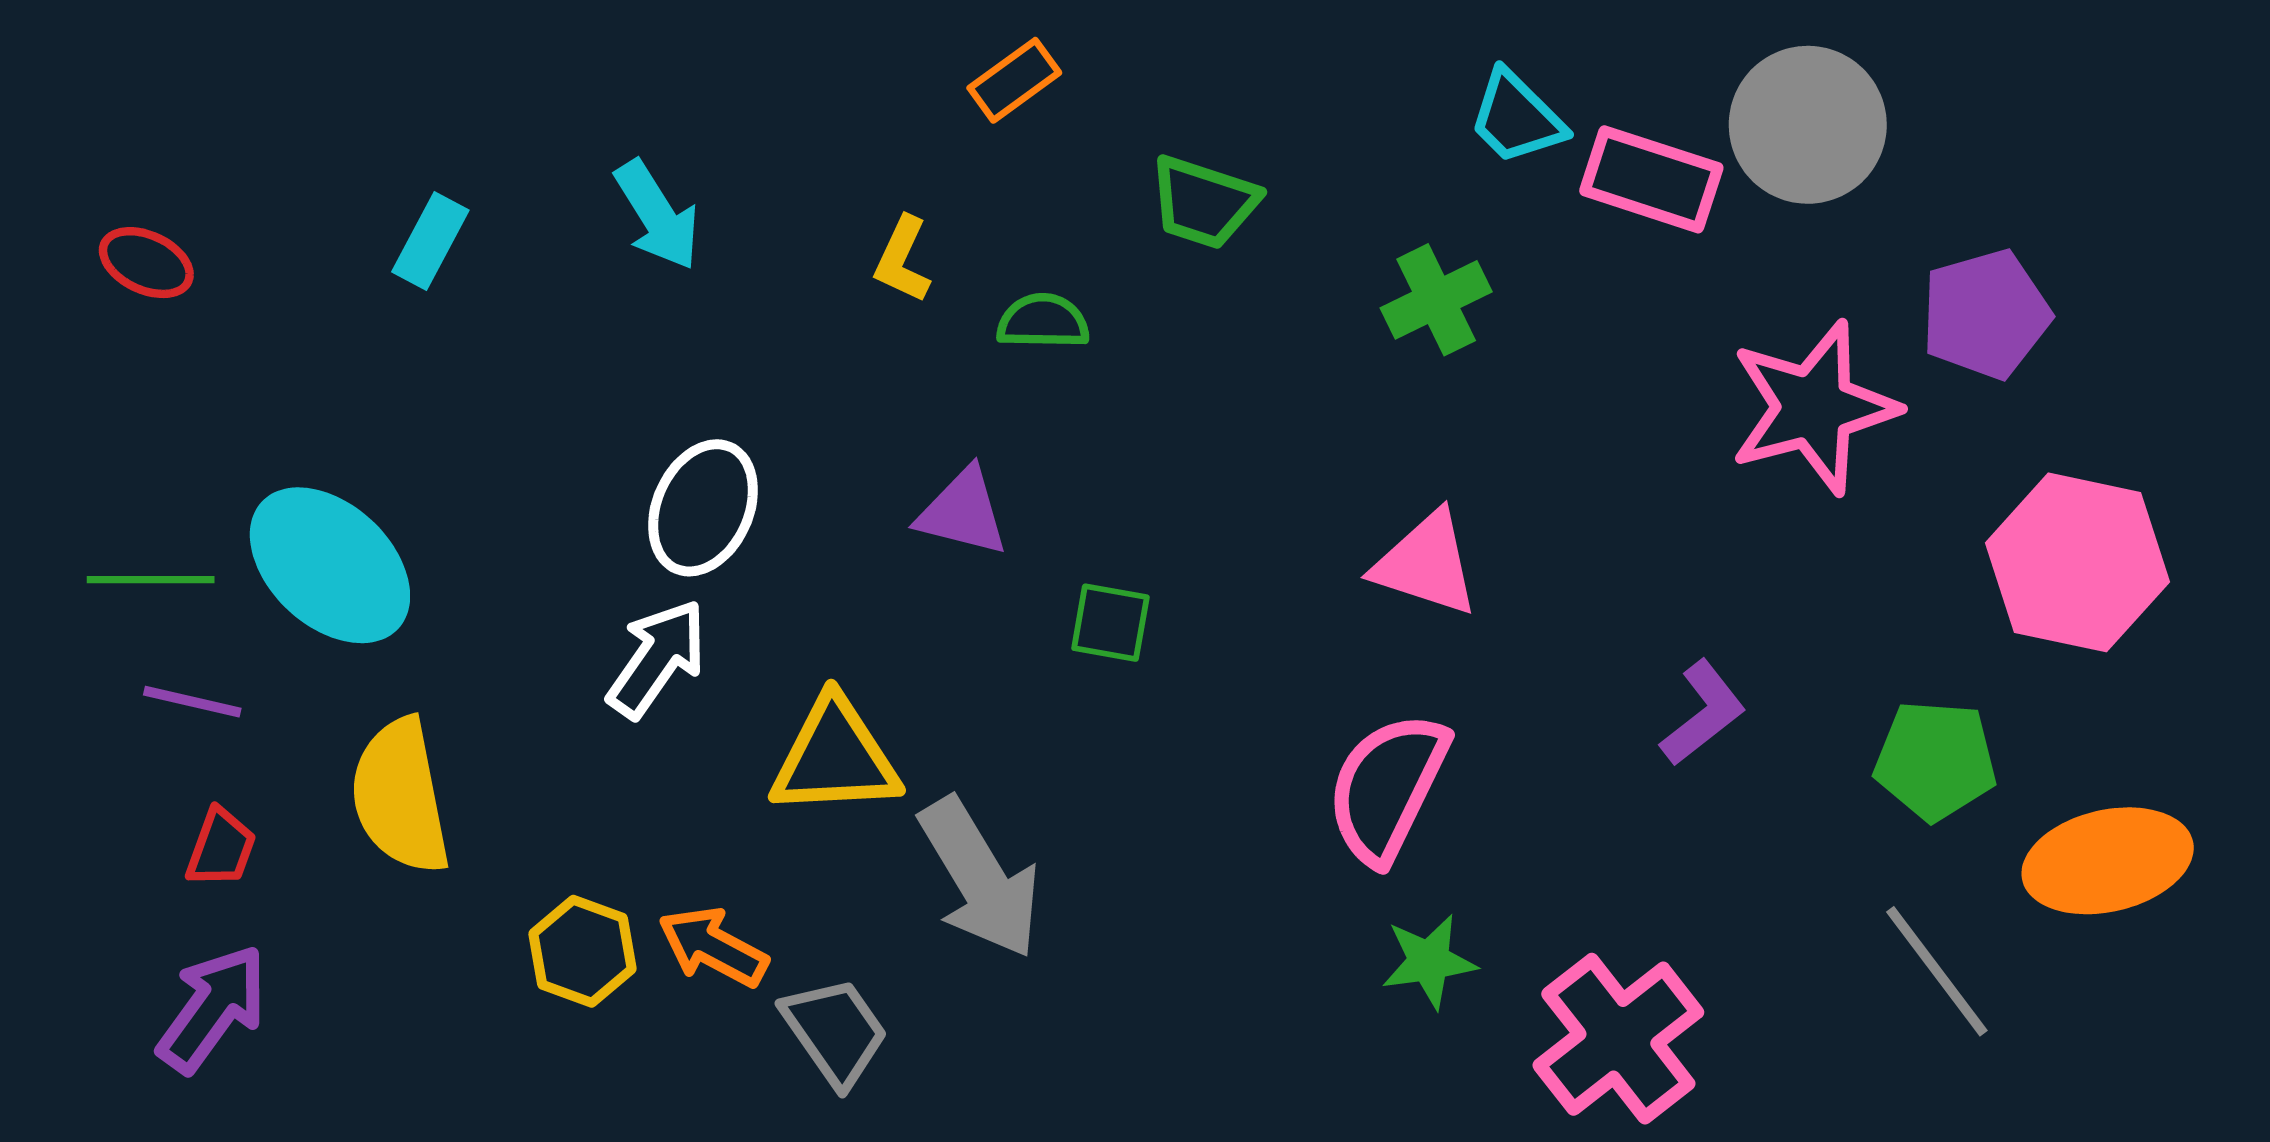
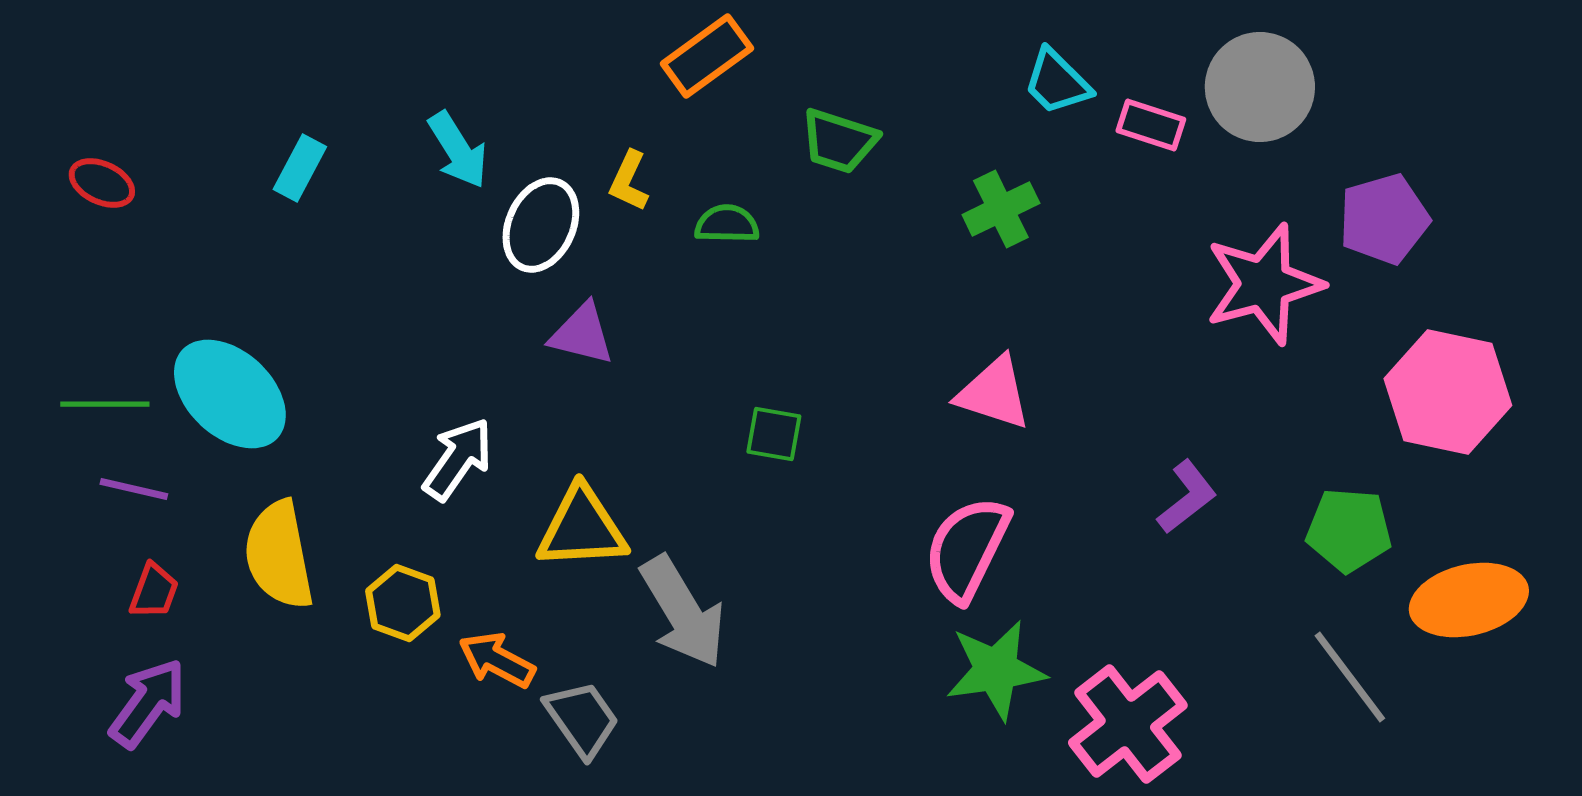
orange rectangle: (1014, 80) -> (707, 56), size x1.4
pink rectangle: (1651, 179) -> (1151, 125), size x0.7
white ellipse: (703, 508) -> (541, 225), moved
purple triangle: (963, 512) -> (582, 334), moved
yellow hexagon: (582, 951) -> (403, 603), moved
green star: (1429, 961) -> (996, 670), size x1.5

